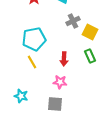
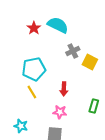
green rectangle: (90, 56) -> (94, 106), moved, turned 40

